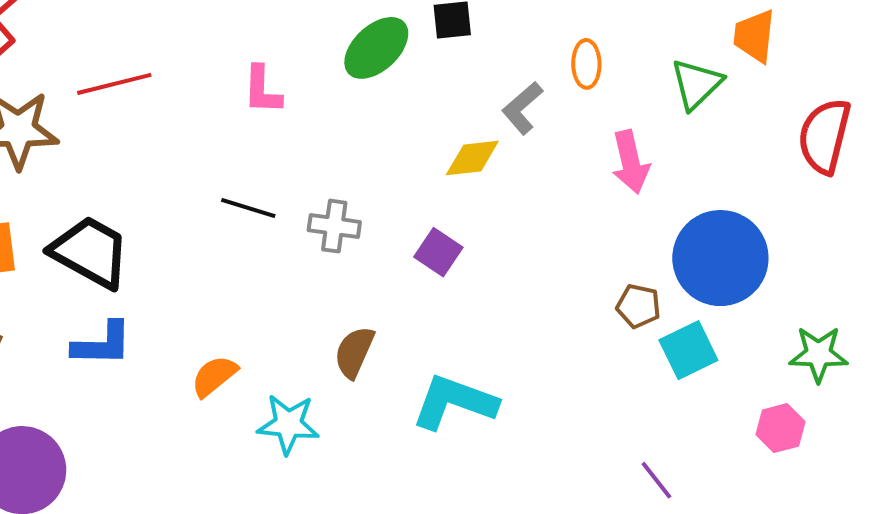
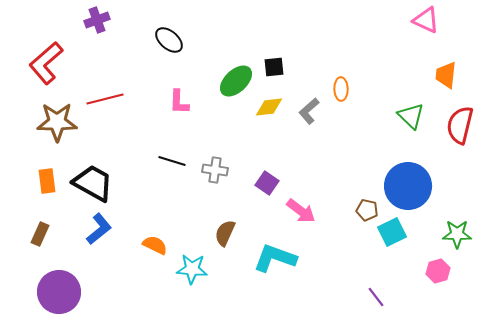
orange trapezoid: (754, 36) -> (446, 75), moved
green triangle: (696, 84) -> (411, 116), moved, turned -32
yellow diamond: (472, 158) -> (269, 107), moved
pink arrow: (630, 162) -> (301, 211), moved, turned -40
blue L-shape: (102, 344) -> (99, 229), turned -40
orange semicircle: (214, 376) -> (155, 245), turned 65

